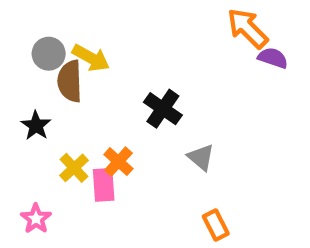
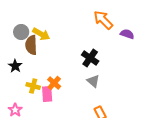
orange arrow: (247, 28) -> (103, 20), moved
black cross: (163, 109) -> (90, 58), moved
yellow cross: (74, 168) -> (33, 86), turned -32

